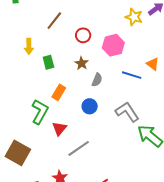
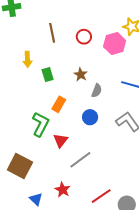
brown line: (54, 21) -> (52, 33), turned -48
red circle: (83, 35) -> (84, 37), moved
pink hexagon: (113, 45) -> (115, 44), moved

